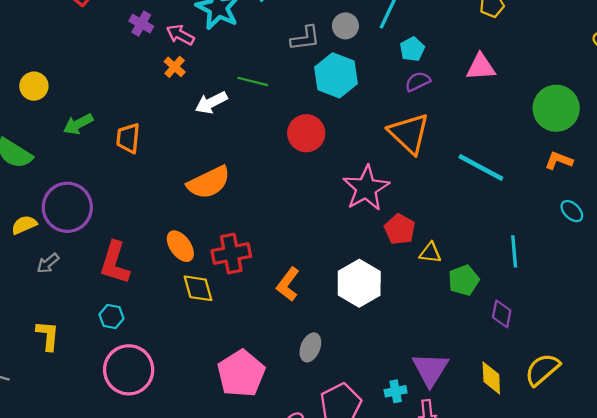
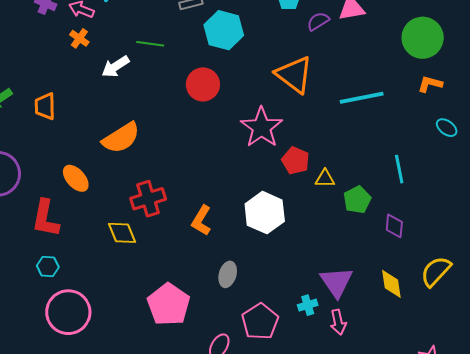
purple semicircle: (418, 82) -> (318, 21), moved
cyan line: (481, 167) -> (362, 98), turned -33
orange ellipse: (180, 246) -> (76, 178), moved

